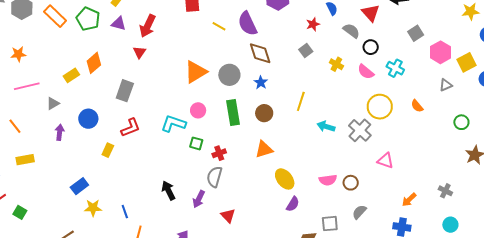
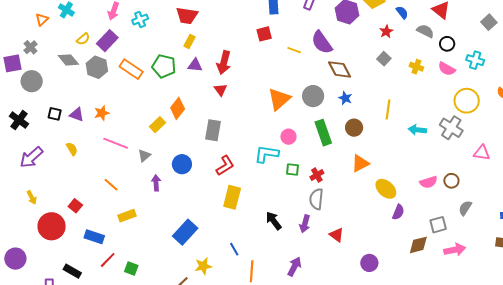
pink line: (27, 86) -> (116, 143), turned 45
yellow rectangle: (108, 150) -> (232, 197), moved, size x1.6
blue rectangle: (79, 186) -> (185, 232), size x1.4
yellow star: (93, 208) -> (203, 266), moved

